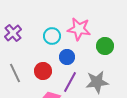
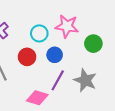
red circle: (43, 71) -> (27, 57), moved
gray star: (97, 82) -> (85, 80), turned 30

